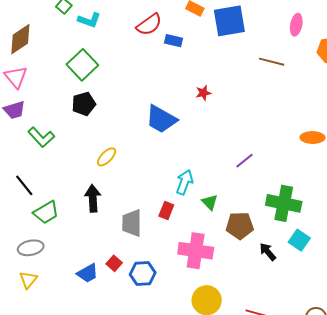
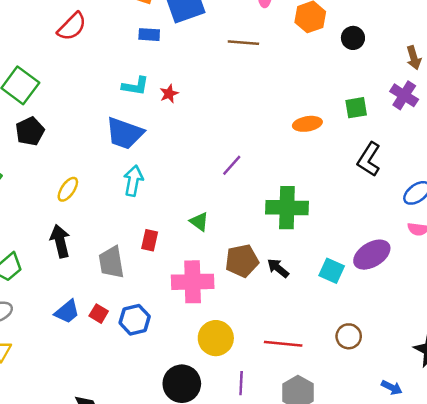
cyan L-shape: (89, 20) -> (135, 86), moved
red semicircle: (149, 25) -> (72, 27), moved
blue rectangle: (173, 41) -> (149, 35), moved
cyan arrow: (185, 182) -> (133, 181), moved
brown pentagon: (240, 226) -> (242, 261), moved
cyan square: (299, 240) -> (332, 271), moved
blue trapezoid: (88, 273) -> (67, 312), moved

